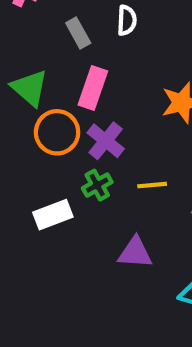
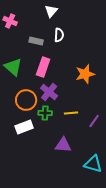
gray rectangle: (78, 33) -> (36, 41), turned -48
orange circle: (57, 132) -> (26, 100), moved
green cross: (97, 185) -> (45, 113), turned 32

